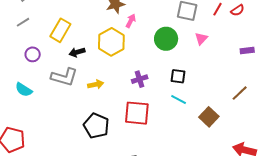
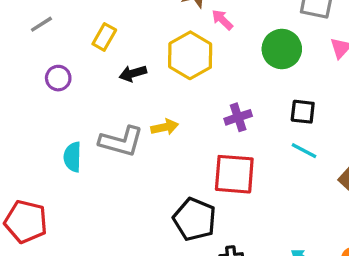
pink arrow: (131, 21) -> (222, 20), turned -72
yellow rectangle: (60, 30) -> (104, 37), size x0.7
gray L-shape: (64, 77) -> (121, 141), moved
cyan semicircle: (24, 90) -> (73, 157), moved, turned 60
black pentagon: (96, 126) -> (195, 219), moved

